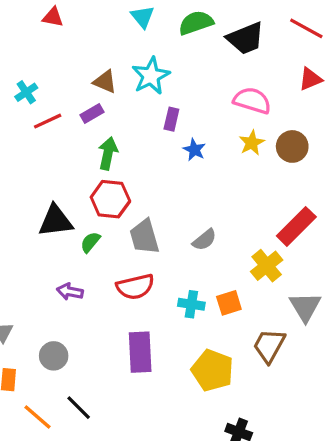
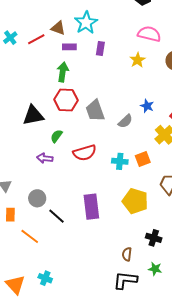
purple rectangle: (92, 114) -> (69, 47), moved, turned 32
red line: (48, 121) -> (36, 39), moved
yellow star: (252, 143) -> (138, 60), moved
blue star: (194, 150) -> (147, 106), moved
gray trapezoid: (144, 237) -> (95, 111), moved
green semicircle: (90, 242) -> (56, 136), moved
purple rectangle: (140, 352) -> (91, 207), moved
black line: (79, 408) -> (56, 216), moved

